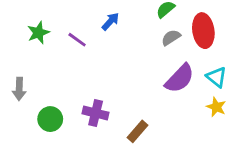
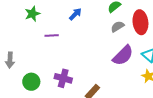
green star: (38, 33) -> (32, 14), moved
purple line: (77, 40) -> (52, 35), moved, turned -40

